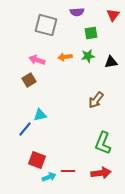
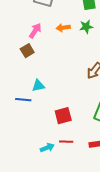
pink arrow: (37, 60) -> (35, 31), turned 105
blue line: (25, 129) -> (23, 100), turned 56
red square: (37, 160) -> (63, 116), moved, turned -36

